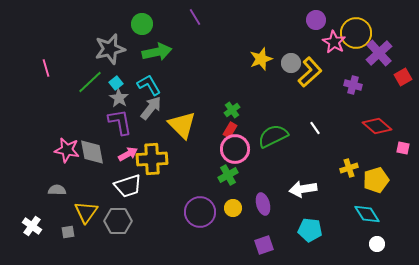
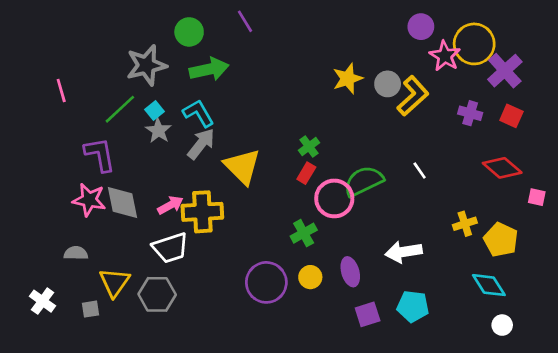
purple line: (195, 17) -> (245, 21), moved
red square: (403, 77) -> (511, 116), moved, turned -36
purple L-shape: (120, 122) -> (100, 155), moved
pink circle: (235, 149) -> (334, 198), moved
yellow pentagon: (376, 180) -> (501, 240), turned -30
purple square: (264, 245) -> (368, 314), moved

